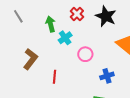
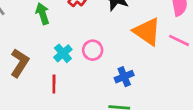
cyan cross: (65, 38) -> (63, 53), moved

